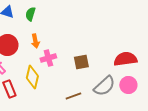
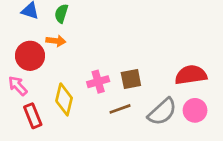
orange arrow: (35, 41) -> (56, 41), moved, turned -72
pink cross: (48, 58) -> (98, 82), moved
brown line: (73, 96) -> (120, 109), moved

